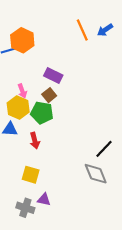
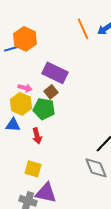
purple rectangle: (53, 75) -> (55, 73), size x1.4
pink arrow: (22, 91) -> (25, 88), turned -56
purple triangle: (44, 200) -> (46, 193), size x1.6

